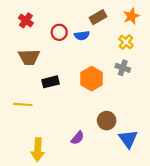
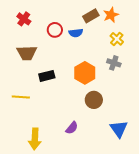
orange star: (131, 16) -> (111, 15), moved
brown circle: (107, 121) -> (94, 100), moved

